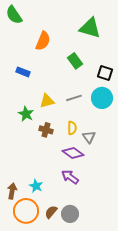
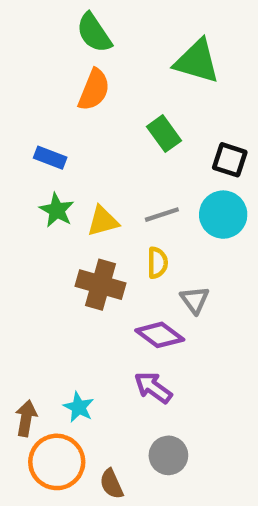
green semicircle: (14, 15) -> (94, 33), moved
green star: (26, 114) -> (57, 210), moved
yellow semicircle: (72, 128) -> (157, 263), moved
brown cross: (46, 130) -> (101, 285), size x1.5
brown semicircle: (51, 212) -> (111, 484), moved, turned -64
gray circle: (70, 214) -> (168, 455), moved

